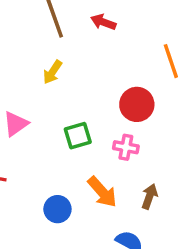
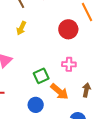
red circle: (137, 104) -> (68, 29), moved
green square: (78, 136) -> (41, 76), moved

